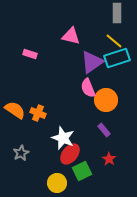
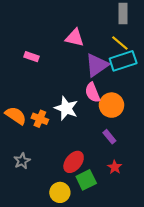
white star: (63, 138) -> (66, 108), moved

